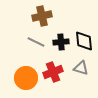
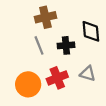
black diamond: (84, 41) -> (91, 31), moved
gray line: (36, 42) -> (39, 45), turned 42

